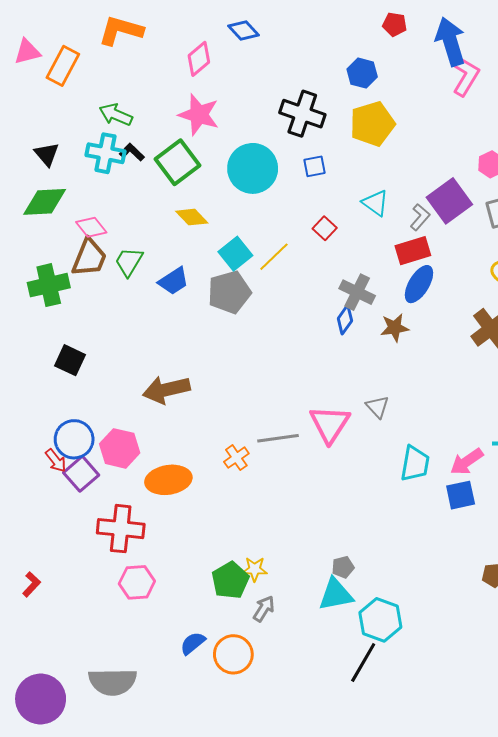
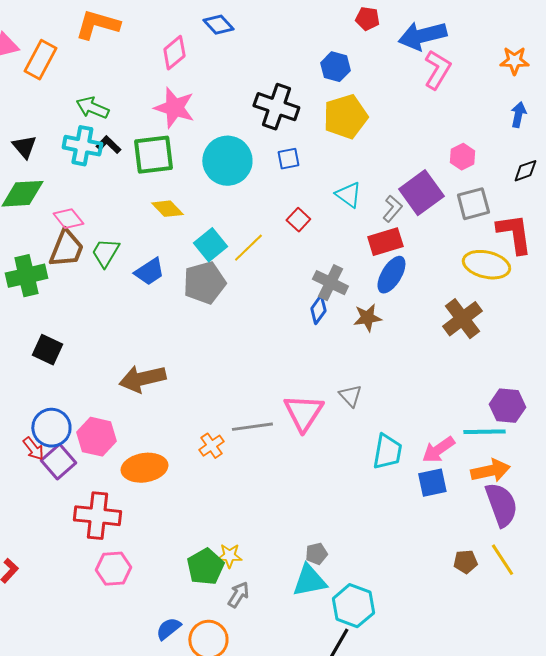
blue arrow: (450, 42) -> (422, 36), turned -87
green square: (178, 162) -> (153, 155), turned 30

